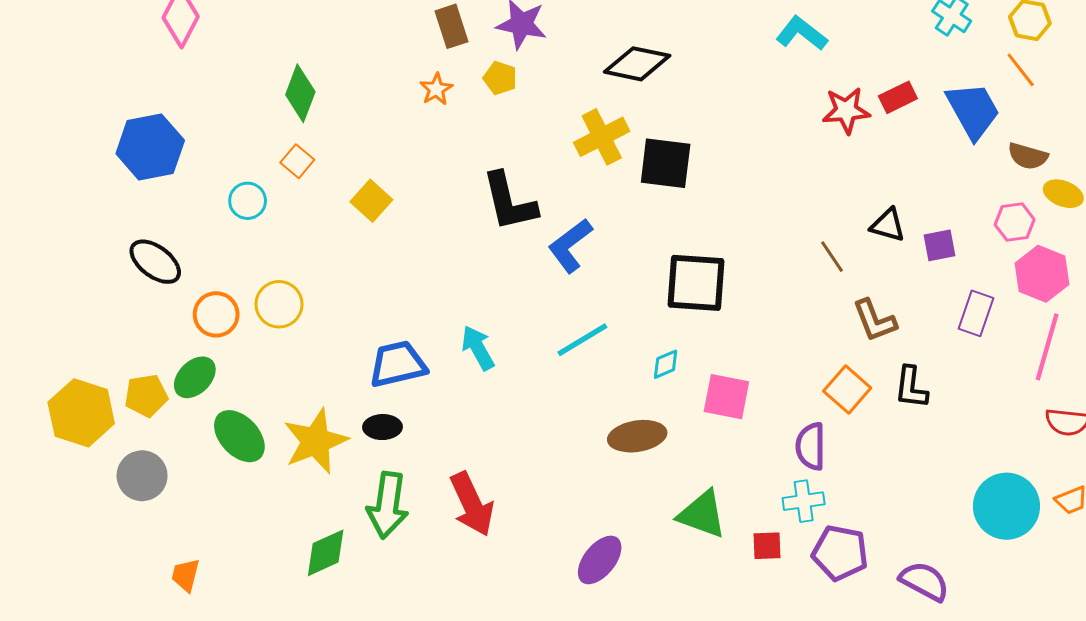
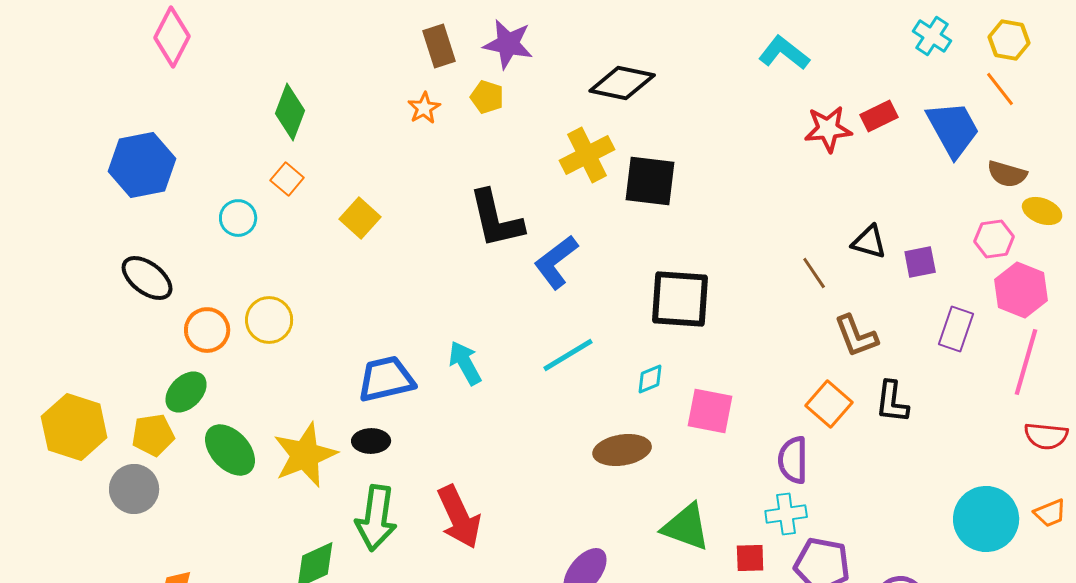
yellow pentagon: (146, 396) -> (153, 435), moved

